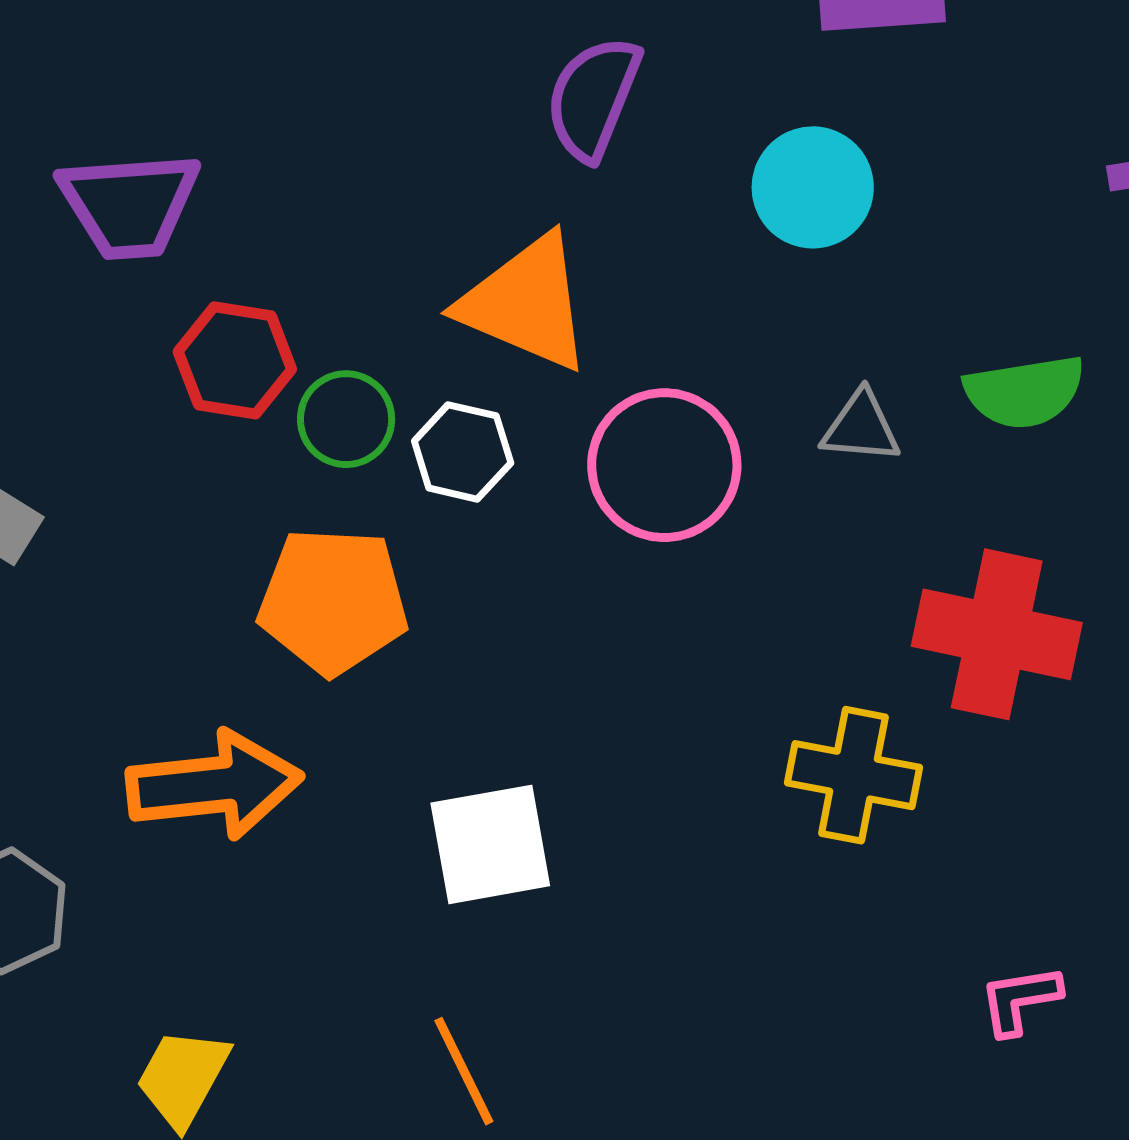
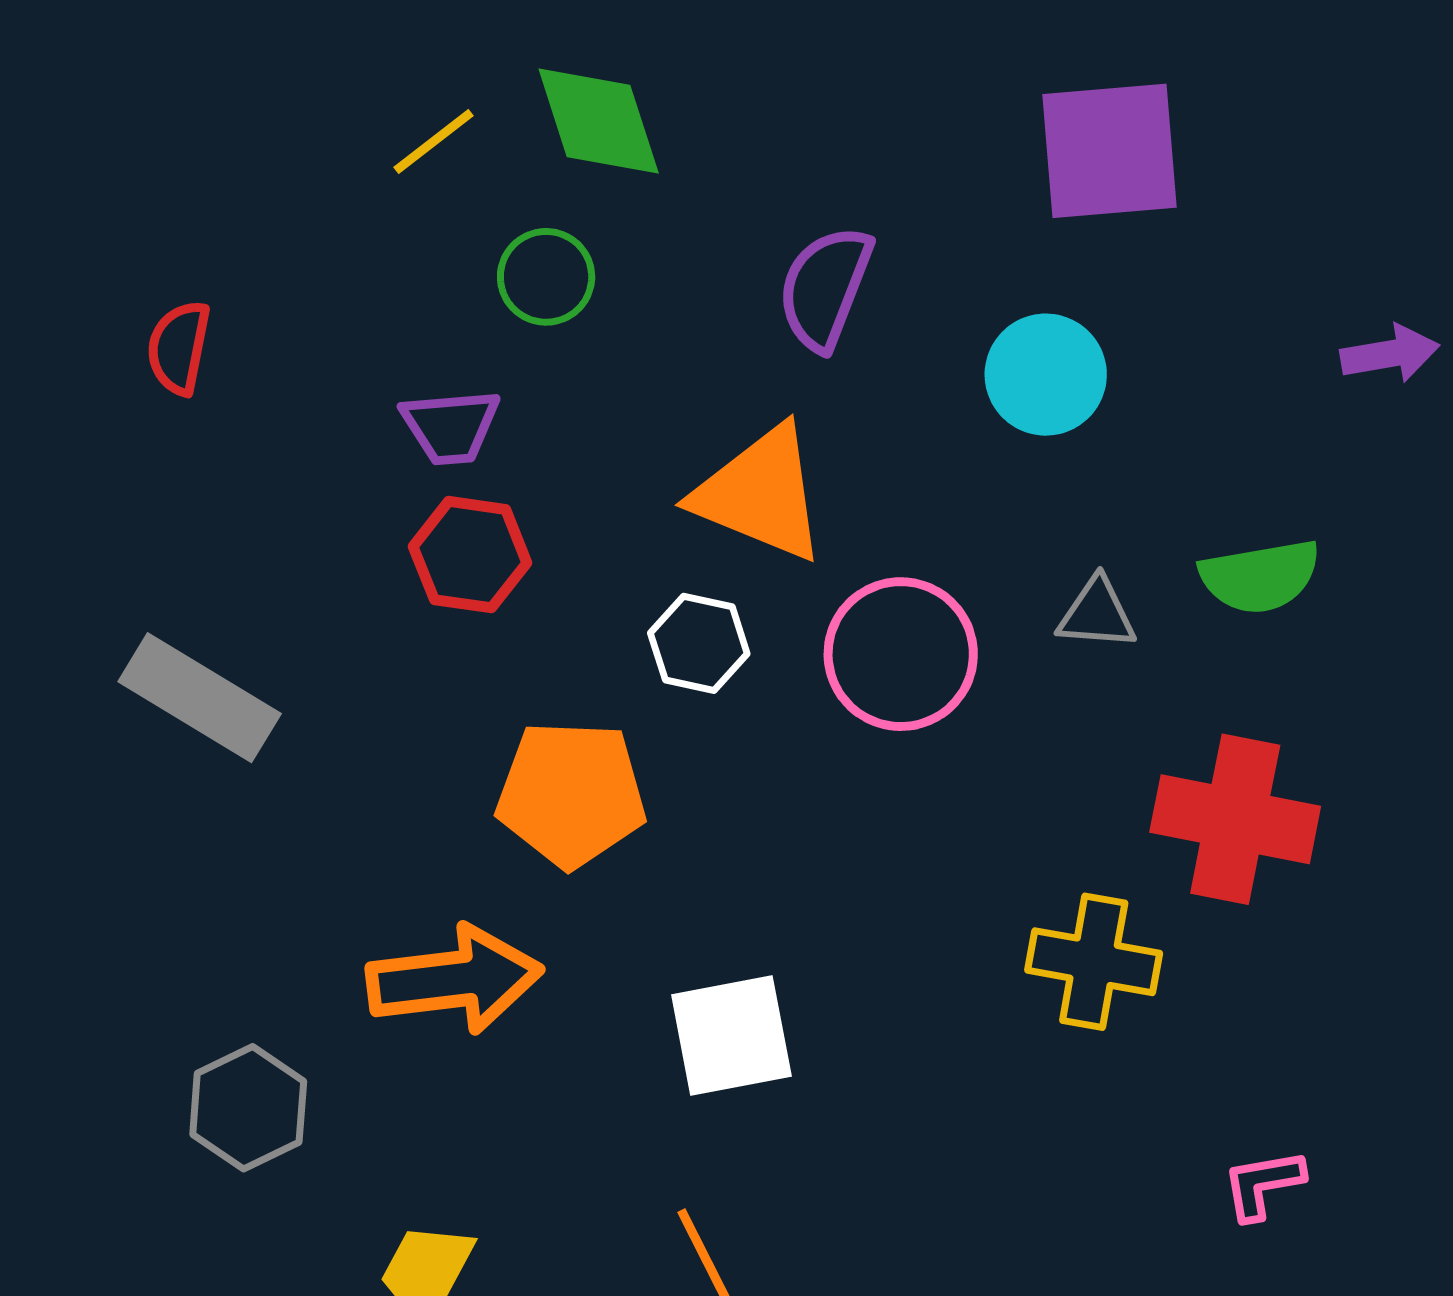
purple trapezoid: (129, 205) -> (451, 427), moved, size x0.7
green circle: (346, 419) -> (546, 277), moved

